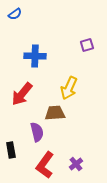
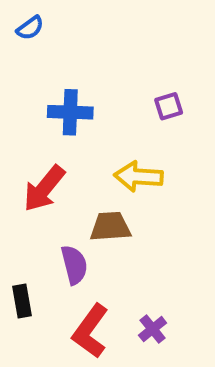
purple square: (87, 45) -> (169, 106), moved
yellow arrow: (69, 88) -> (139, 176), turned 70

